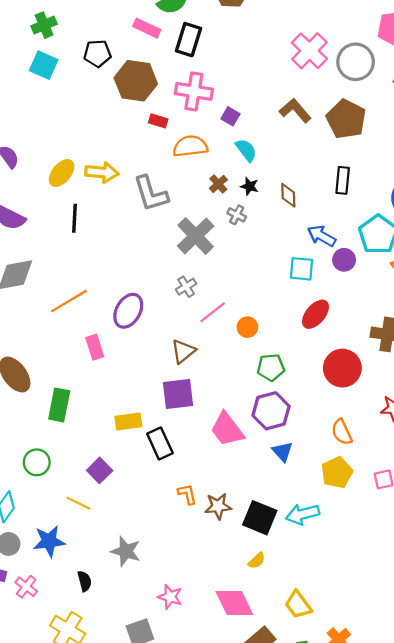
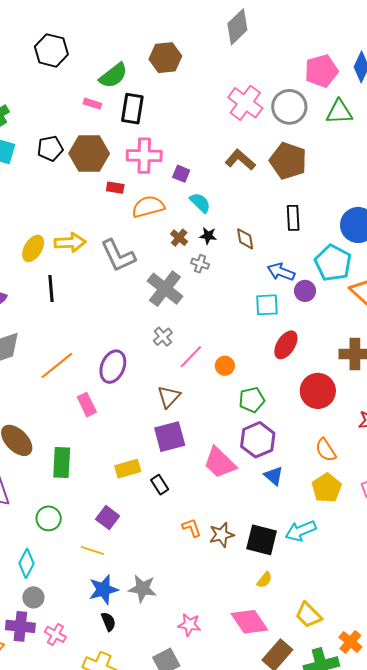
pink rectangle: (147, 28) -> (92, 104), size x0.7
black pentagon: (97, 53) -> (50, 148), moved
black rectangle: (160, 443) -> (160, 485), size x0.7
blue star: (49, 541) -> (103, 590), moved

